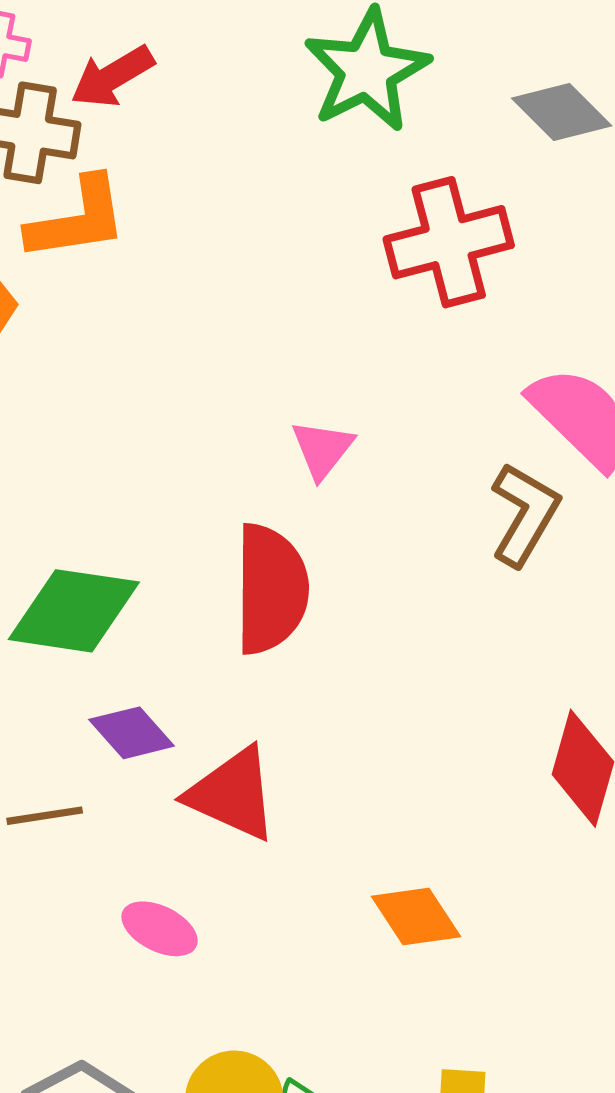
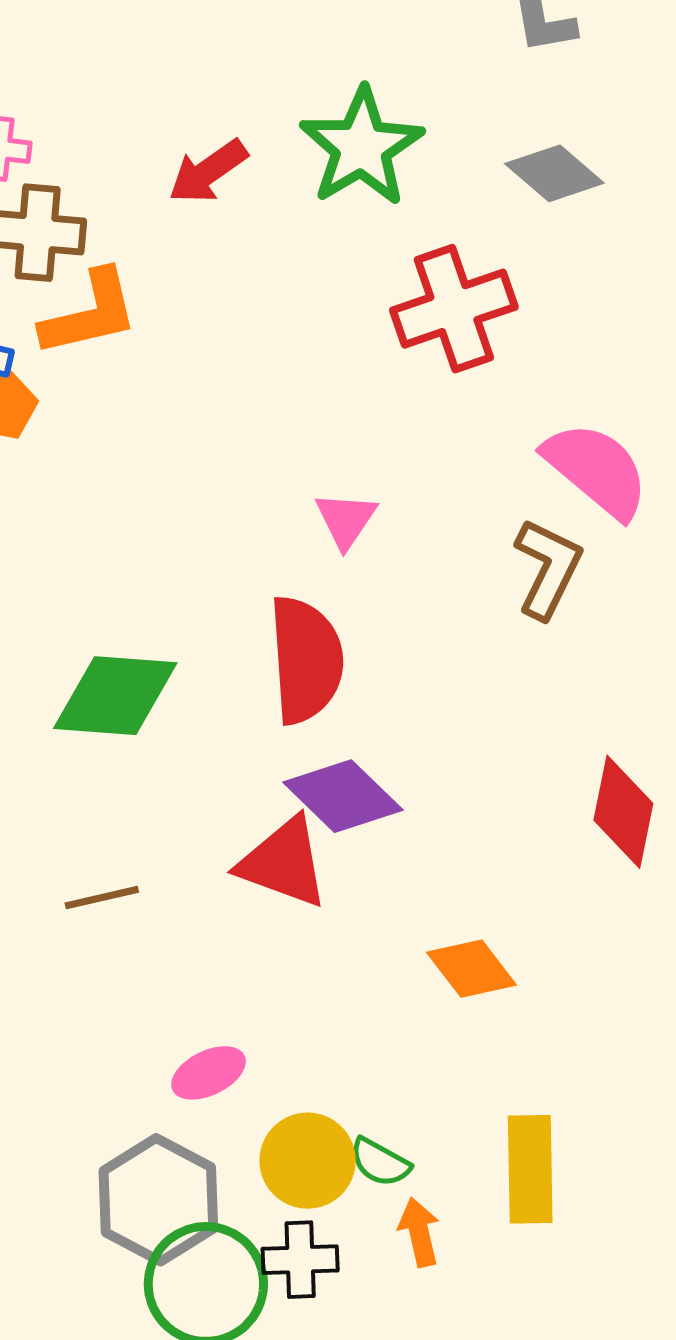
red arrow: (112, 77) -> (208, 172), moved
purple diamond: (132, 733) -> (343, 796), moved, size x1.4
pink ellipse: (160, 929) -> (209, 1073), moved, turned -48

